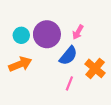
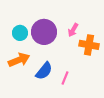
blue semicircle: (68, 56) -> (44, 71), moved
orange cross: (95, 68) -> (89, 45), moved, turned -30

